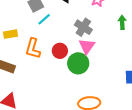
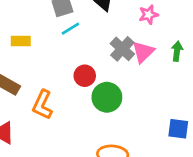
pink triangle: (87, 46) -> (143, 52), moved
orange L-shape: (33, 48) -> (42, 105), moved

